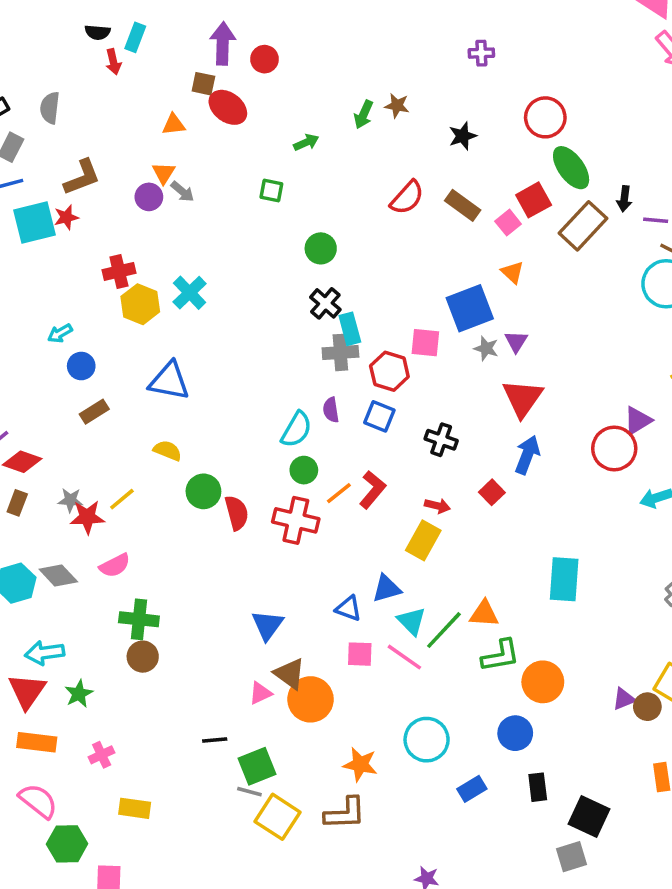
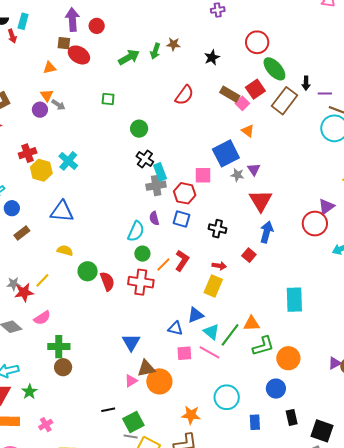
green arrow: (306, 142) -> (129, 57), moved, size x1.5
brown rectangle: (463, 205) -> (230, 94), moved
brown triangle: (290, 674) -> (146, 368), turned -42
blue rectangle: (472, 789) -> (255, 422), turned -56

